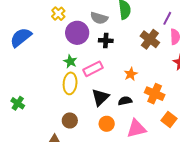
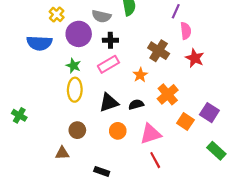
blue semicircle: (21, 37) -> (39, 43), moved, turned -135
brown cross: (150, 39) -> (159, 51), moved
pink rectangle: (93, 69) -> (108, 64), moved
orange cross: (155, 94) -> (168, 94), turned 30
black triangle: (100, 97) -> (109, 103), turned 30

